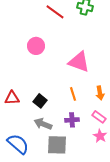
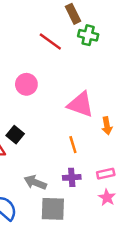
orange arrow: (100, 93) -> (107, 126), moved
black square: (40, 101) -> (15, 135), moved
pink rectangle: (99, 117) -> (106, 174), turned -48

